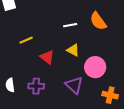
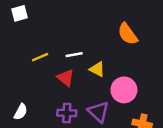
white line: (70, 25) -> (74, 55), moved
white semicircle: (10, 85) -> (21, 112), turned -144
purple cross: (36, 86) -> (67, 113), moved

